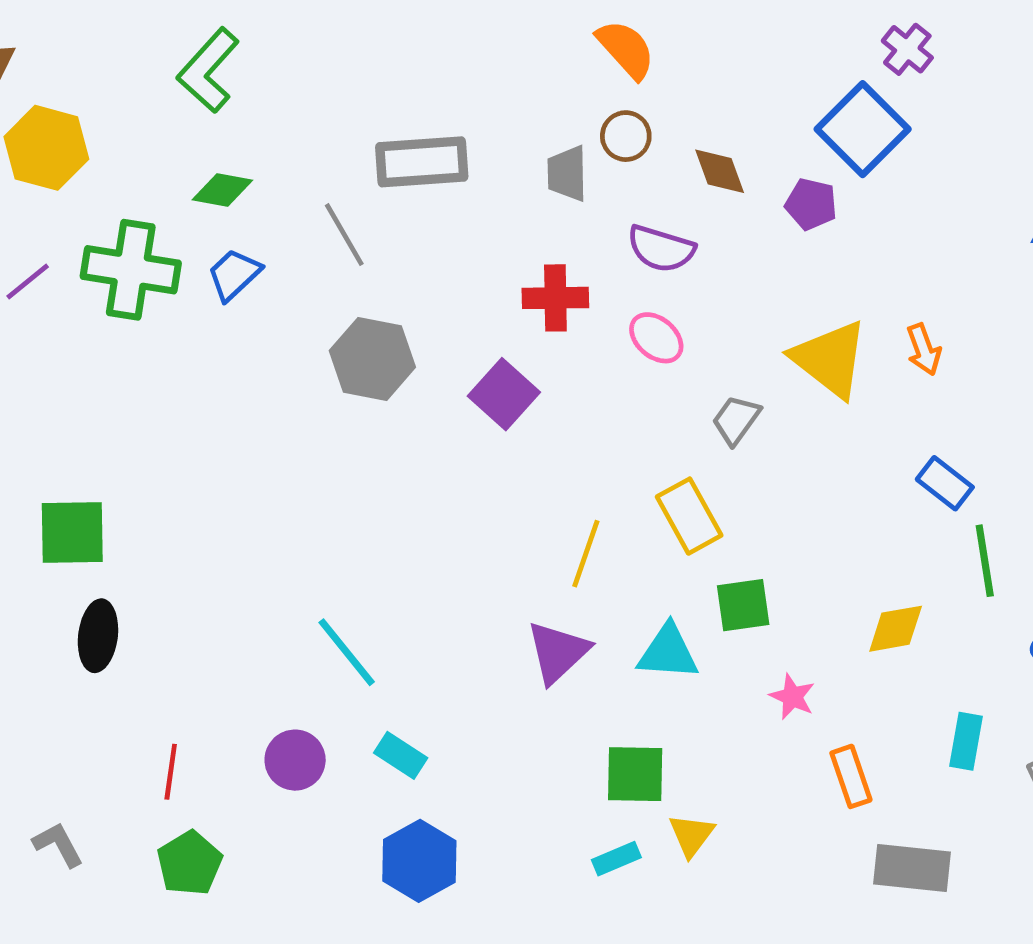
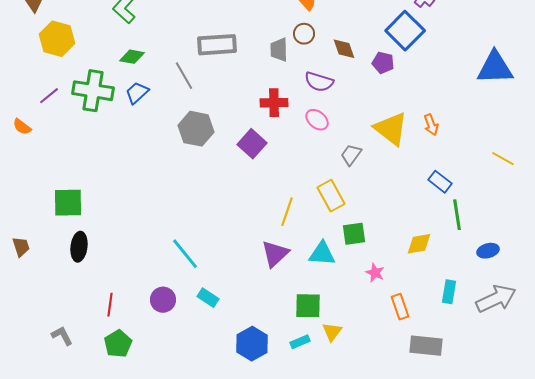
blue hexagon: (419, 861) -> (252, 344), moved

